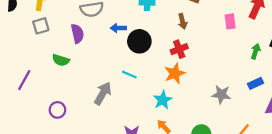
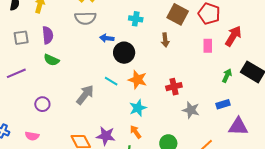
gray square: (41, 26) -> (21, 38), moved
purple semicircle: (77, 34) -> (48, 35), moved
red cross: (179, 49) -> (174, 87), moved
orange star: (175, 73) -> (138, 80), moved, turned 30
purple line: (24, 80) -> (16, 73), turned 30

